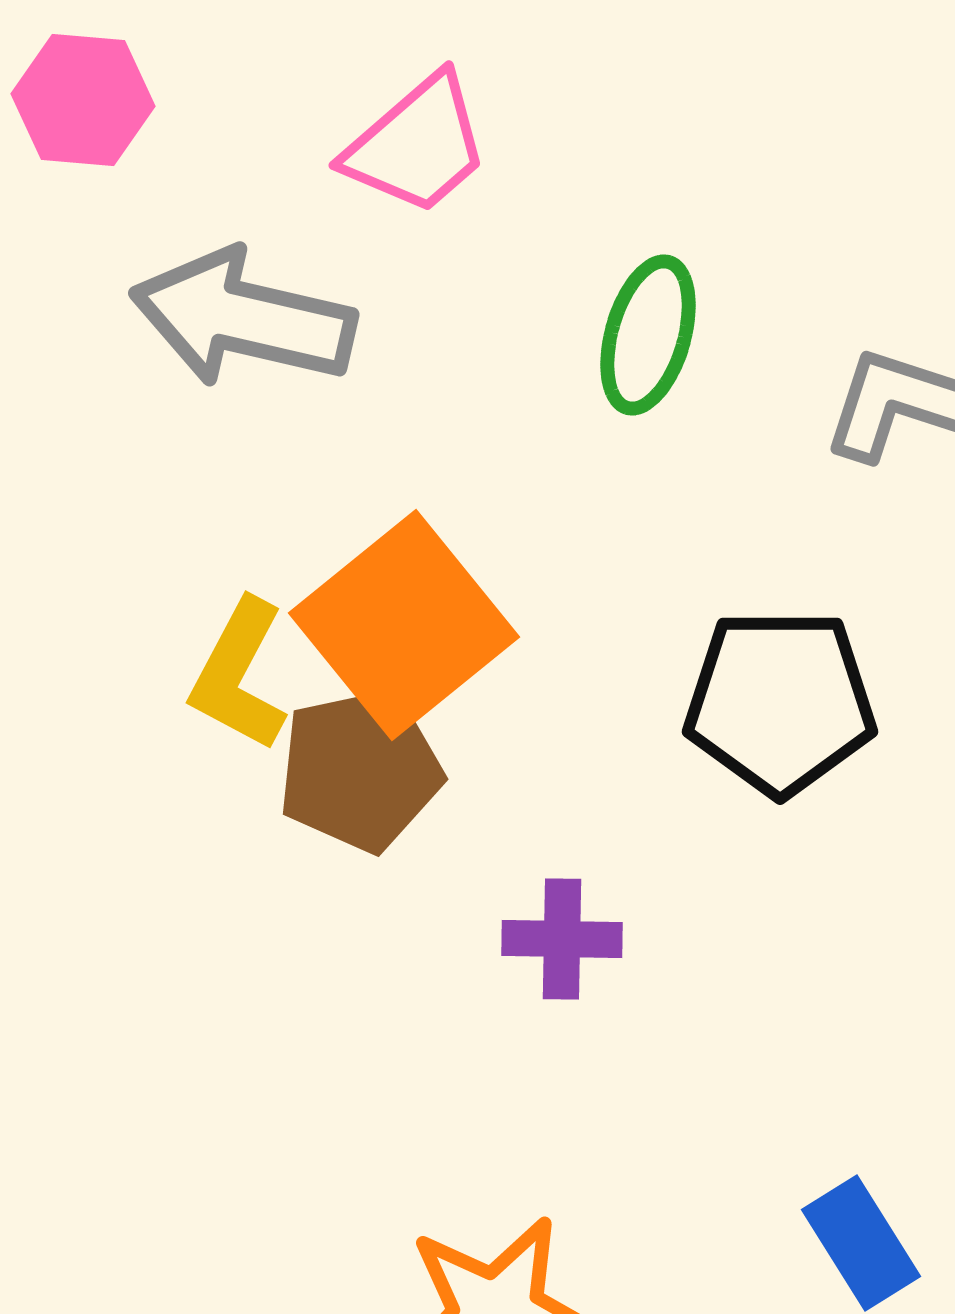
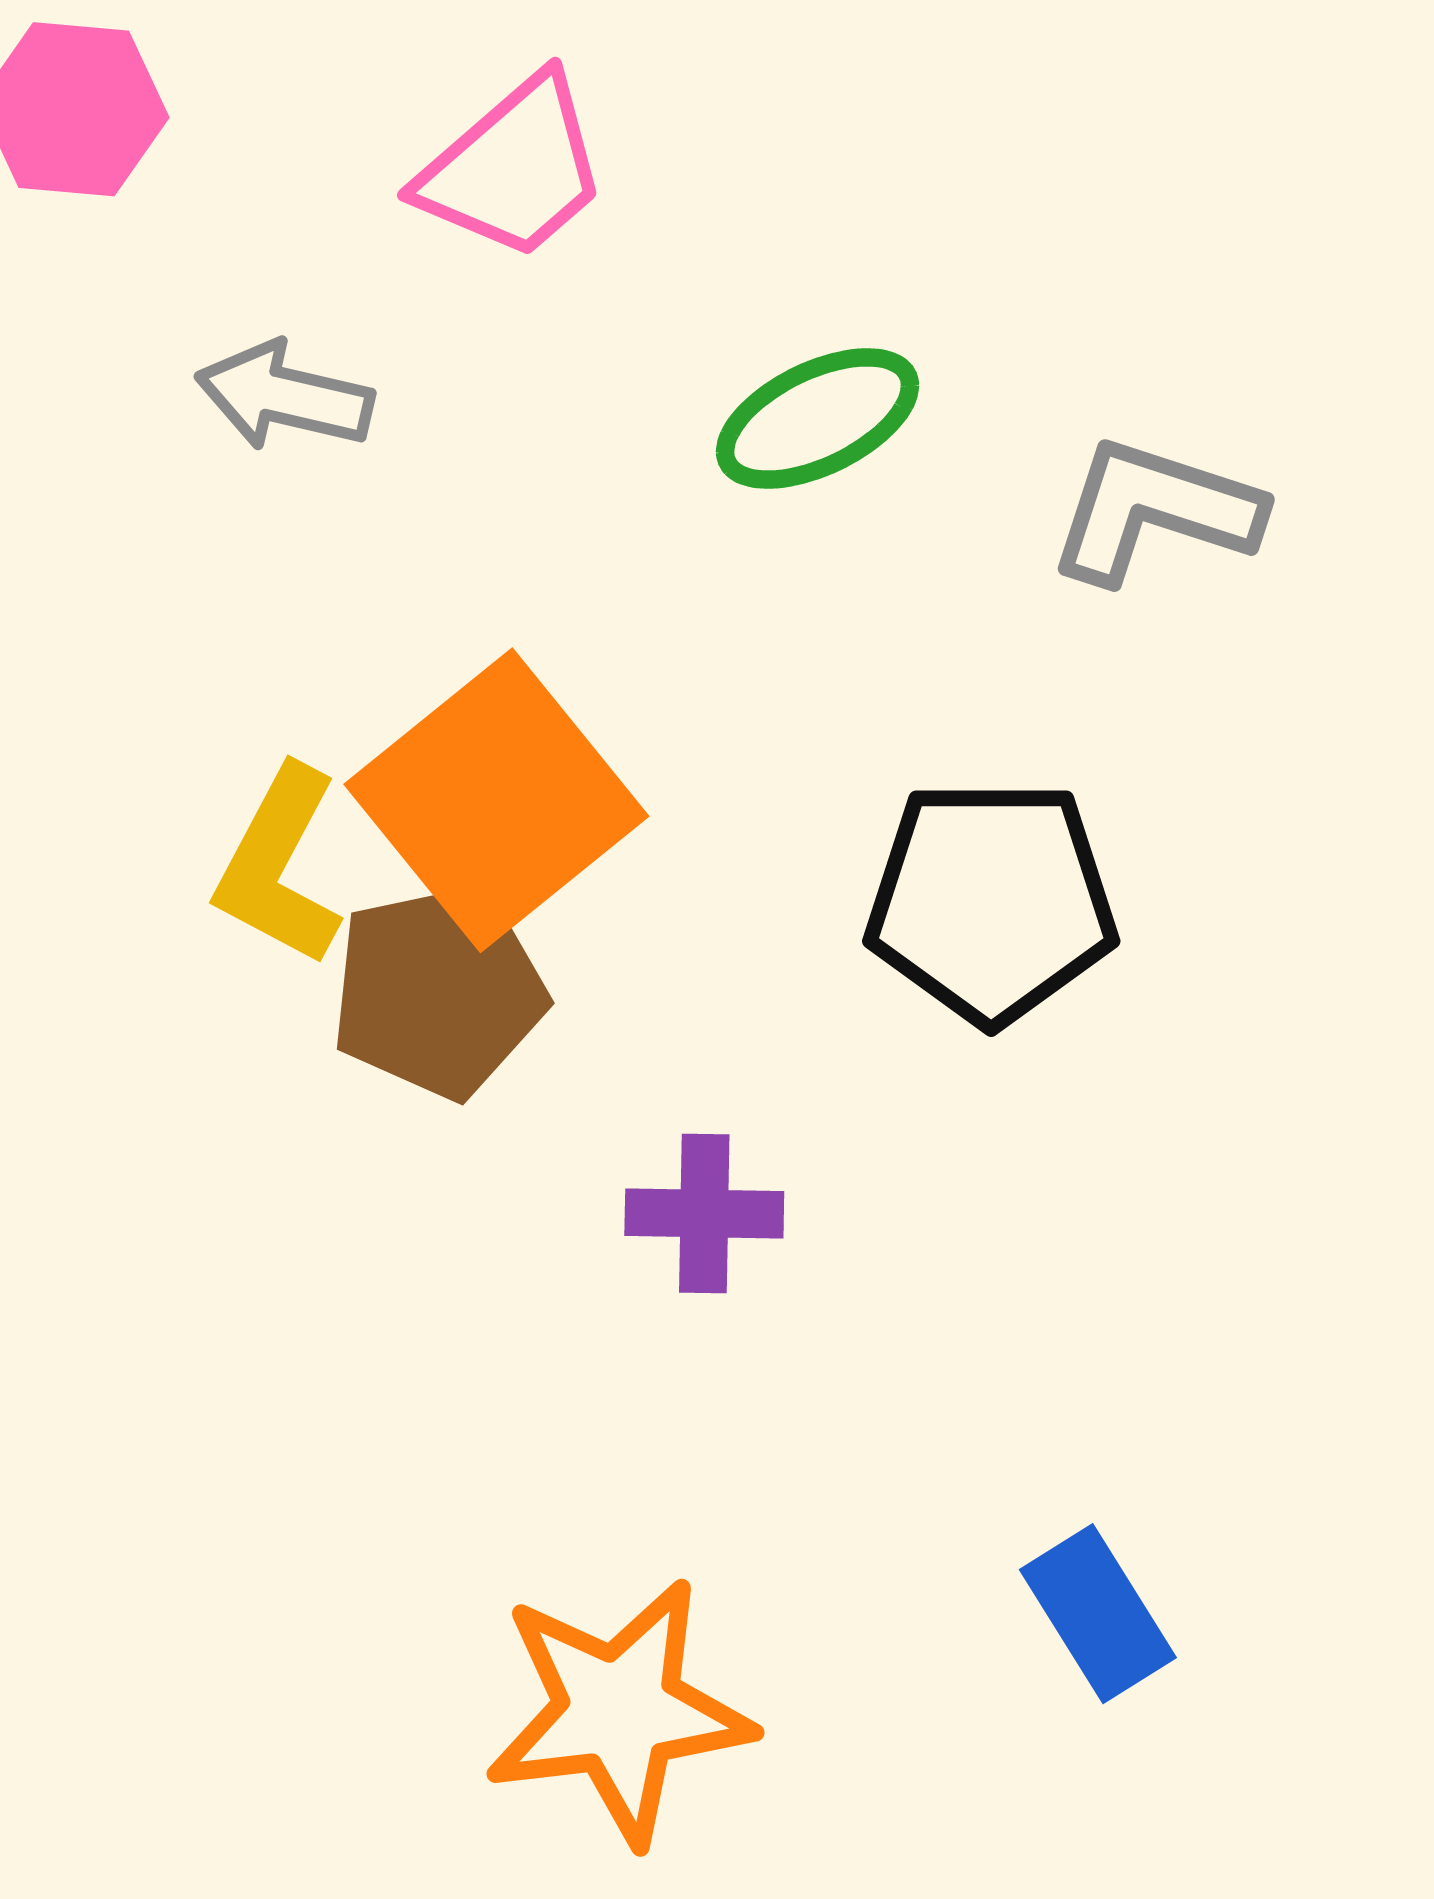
gray arrow: (243, 318) -> (284, 396), size x0.6
green ellipse: (648, 335) -> (818, 419), turned 48

